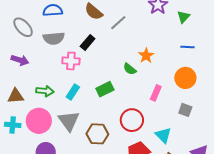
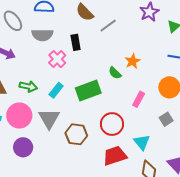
black rectangle: (88, 42) -> (76, 42), turned -56
pink cross: (71, 61) -> (57, 59), turned 36
green rectangle: (105, 89) -> (88, 91), size x1.4
gray square: (185, 110) -> (166, 119), turned 32

